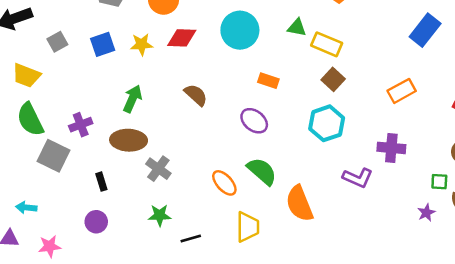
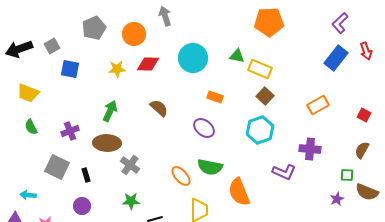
gray square: (57, 42) -> (52, 46), moved
blue square: (103, 44) -> (70, 69), moved, turned 30
green semicircle: (30, 119) -> (31, 127), size x0.6
gray square: (53, 156) -> (57, 167), moved
green semicircle: (262, 171) -> (210, 167), turned 150

